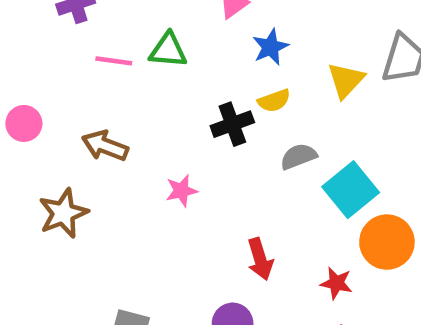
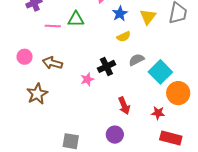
yellow triangle: (346, 80) -> (148, 17), moved
pink circle: (24, 123) -> (25, 57), moved
black cross: (232, 124) -> (106, 66), moved

